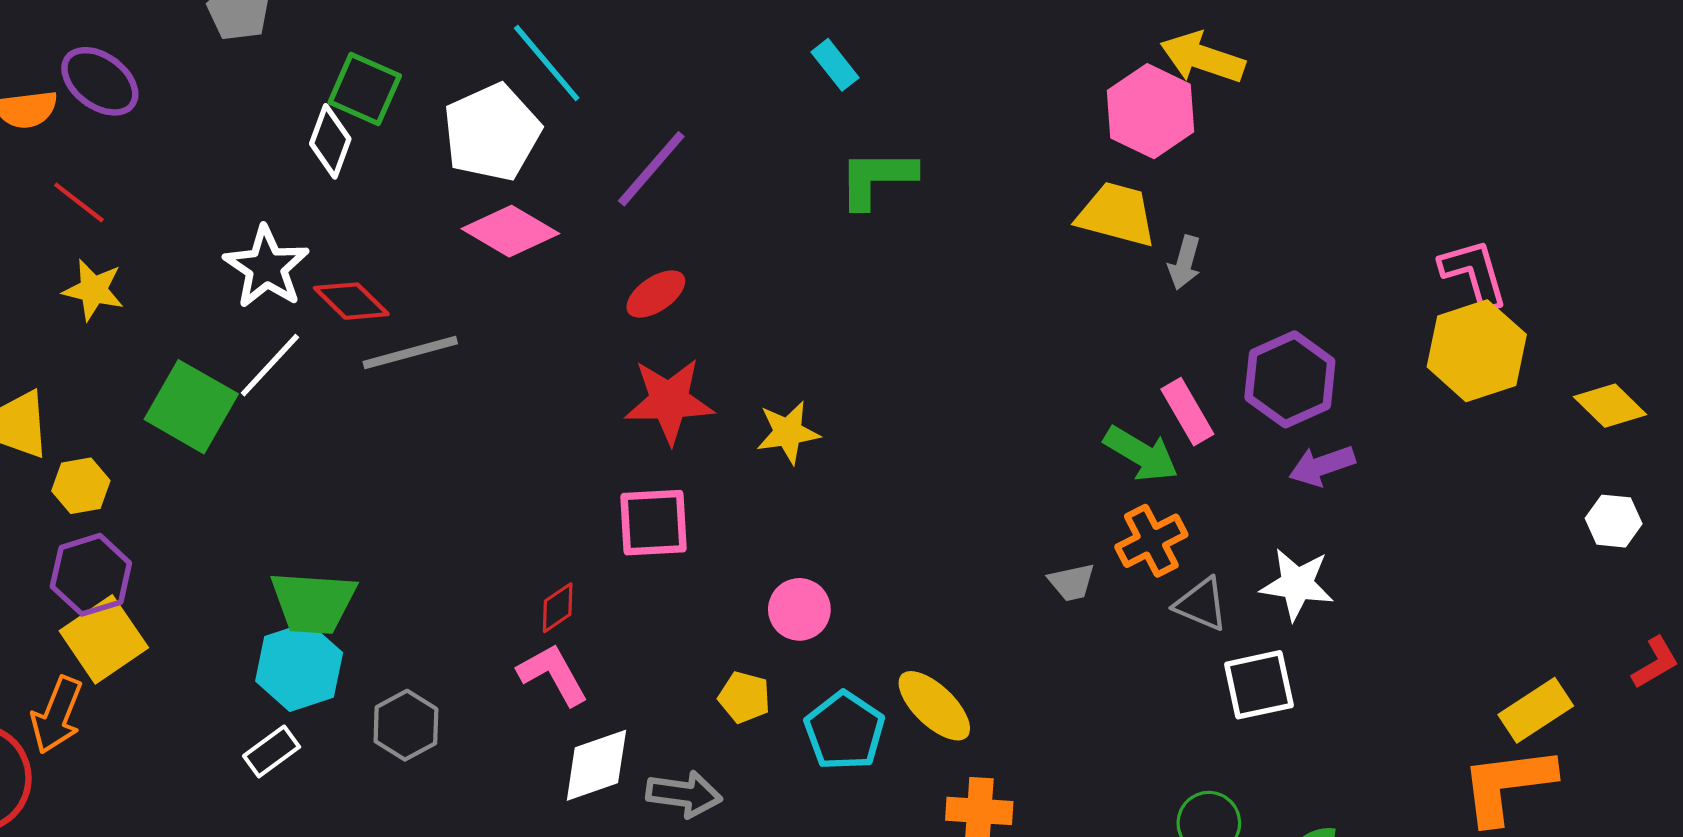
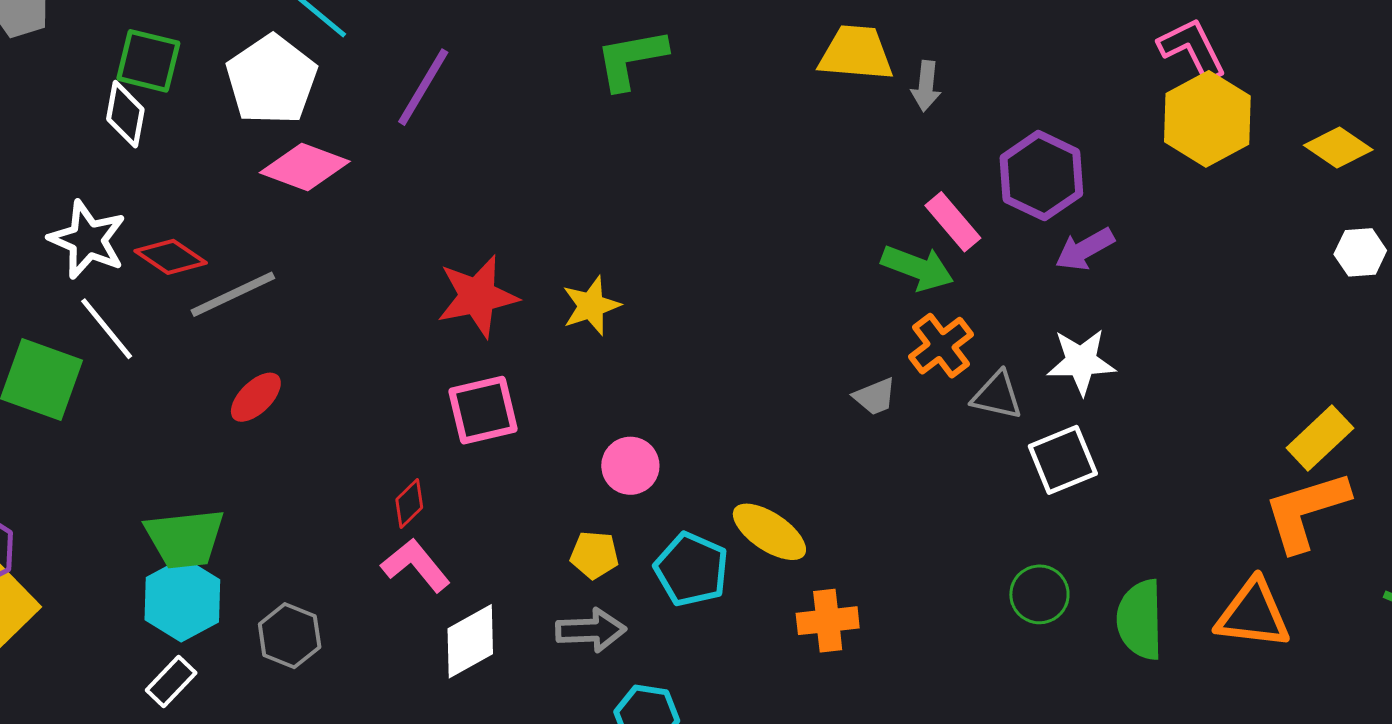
red ellipse: (656, 294) -> (256, 397), moved
white line: (270, 365) -> (107, 329), turned -72
gray arrow: (684, 794) -> (591, 630), moved

